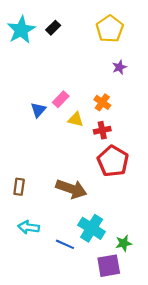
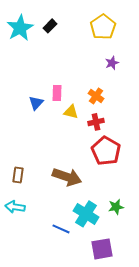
pink rectangle: (61, 99) -> (57, 93), turned -42
cyan arrow: (29, 227) -> (15, 207), moved
green star: (124, 243) -> (116, 207), moved

